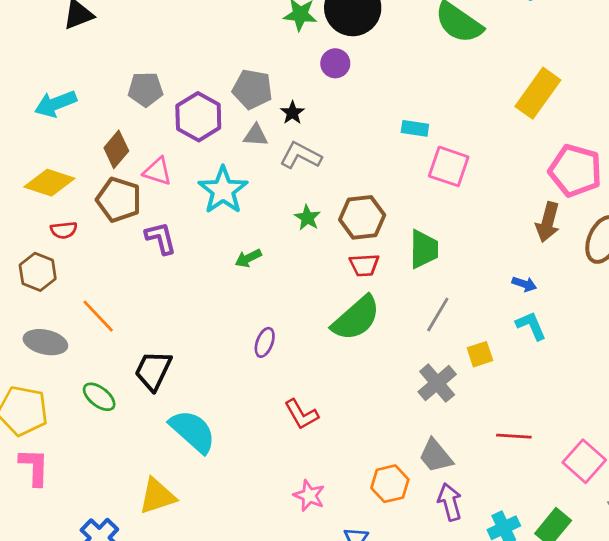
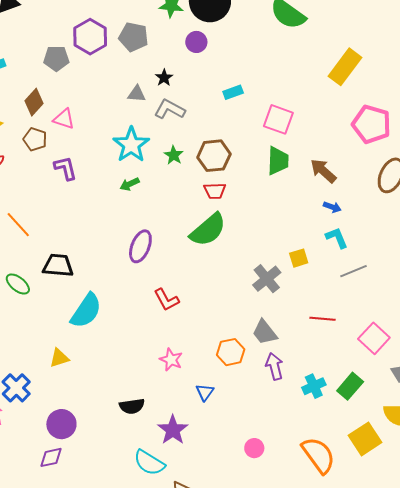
gray pentagon: (252, 89) -> (133, 37), moved
purple hexagon: (198, 117) -> (90, 37), moved
cyan rectangle: (415, 128) -> (233, 92), moved, turned -30
cyan star: (223, 190) -> (131, 145), moved
brown pentagon: (119, 200) -> (35, 139), size x0.7
brown arrow: (548, 222) -> (323, 171), moved, turned 116
green trapezoid: (424, 249) -> (278, 161), moved
gray line: (438, 314) -> (353, 271), moved, turned 36
purple ellipse: (265, 342) -> (140, 246), size x1.5
black trapezoid: (153, 371) -> (58, 266), turned 68
cyan semicircle: (193, 431) -> (86, 311), turned 81
yellow triangle: (157, 496) -> (59, 358), size x0.7

